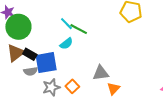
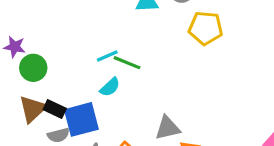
cyan line: (66, 24) -> (107, 56), turned -64
green circle: (18, 27) -> (33, 68), size x0.7

